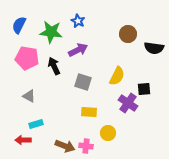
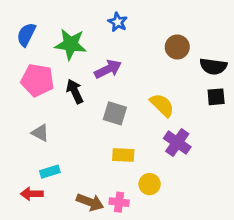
blue star: (78, 21) -> (118, 22), moved
yellow semicircle: (117, 76) -> (162, 105), turned -72
black square: (144, 89) -> (216, 97), moved

